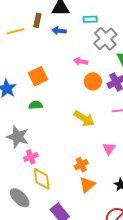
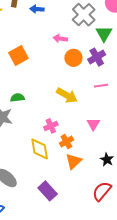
green semicircle: (36, 105) -> (17, 98), moved
pink cross: (31, 157) -> (51, 126), moved
yellow diamond: (42, 179) -> (40, 149), moved

